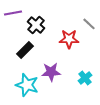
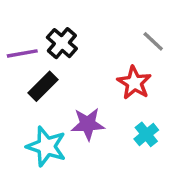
purple line: (13, 13) -> (22, 53), moved
red star: (69, 39) -> (134, 83), moved, turned 30

